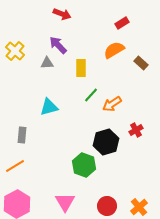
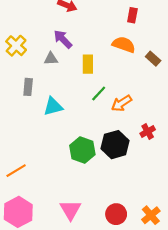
red rectangle: (122, 23) -> (132, 15), turned -48
orange semicircle: (114, 50) -> (124, 45), turned 50
gray rectangle: (22, 135) -> (28, 87), moved
green hexagon: (84, 165) -> (82, 150), moved

